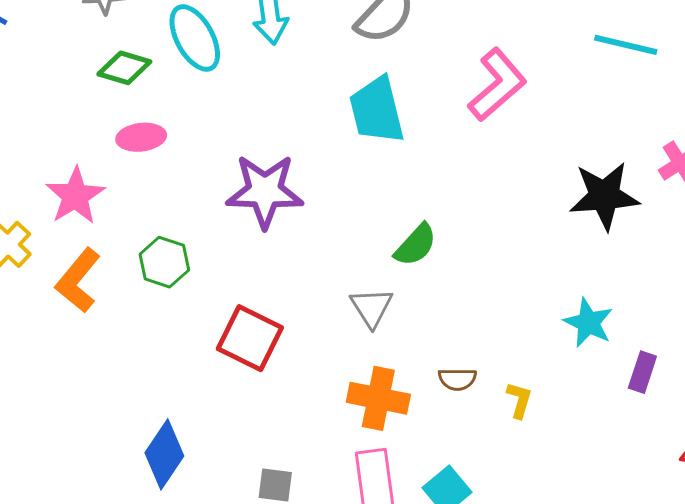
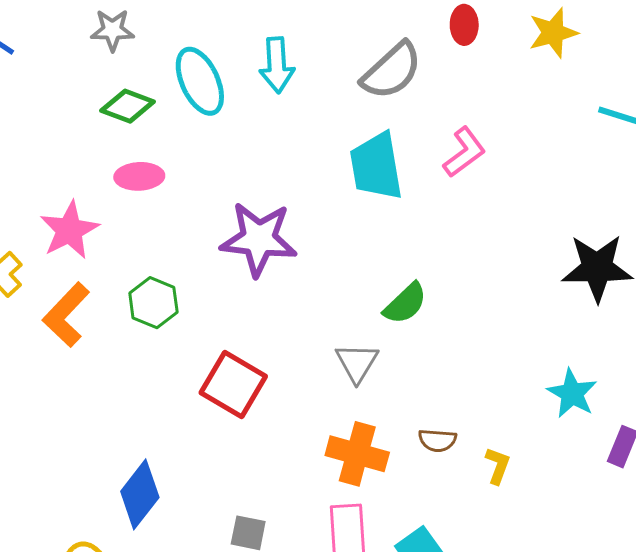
pink L-shape: (497, 85) -> (464, 152), moved, size x0.7

